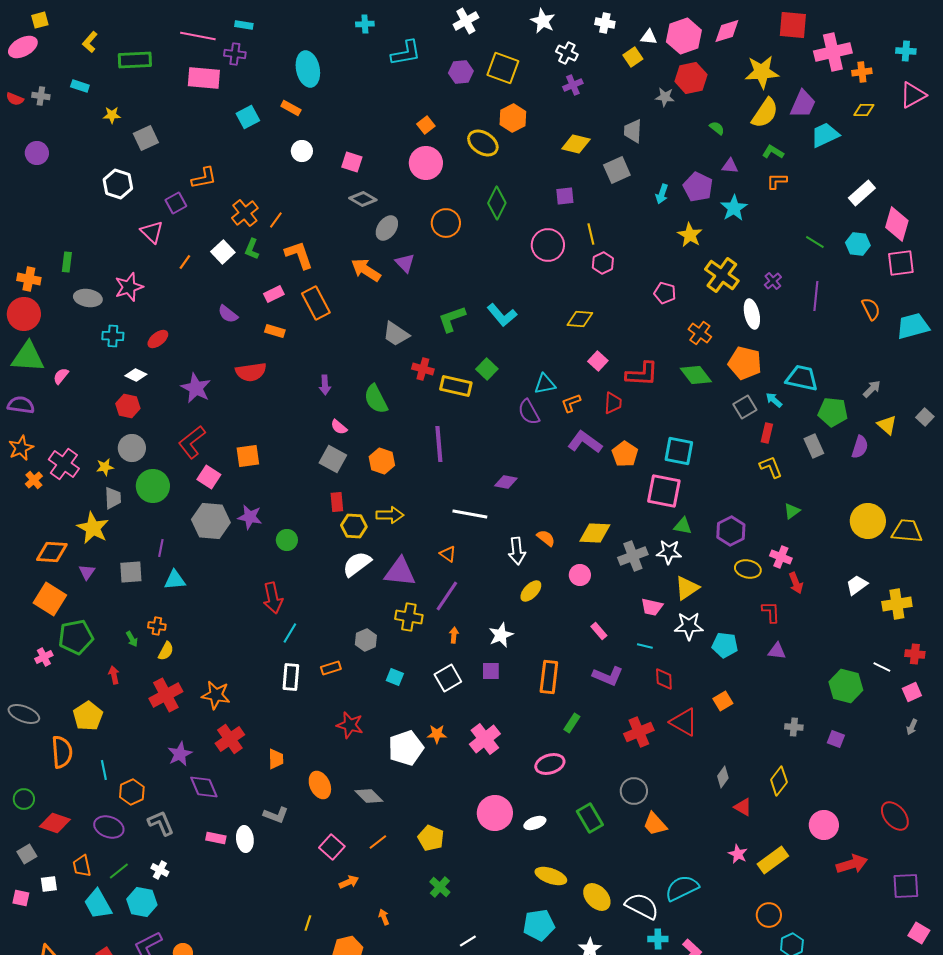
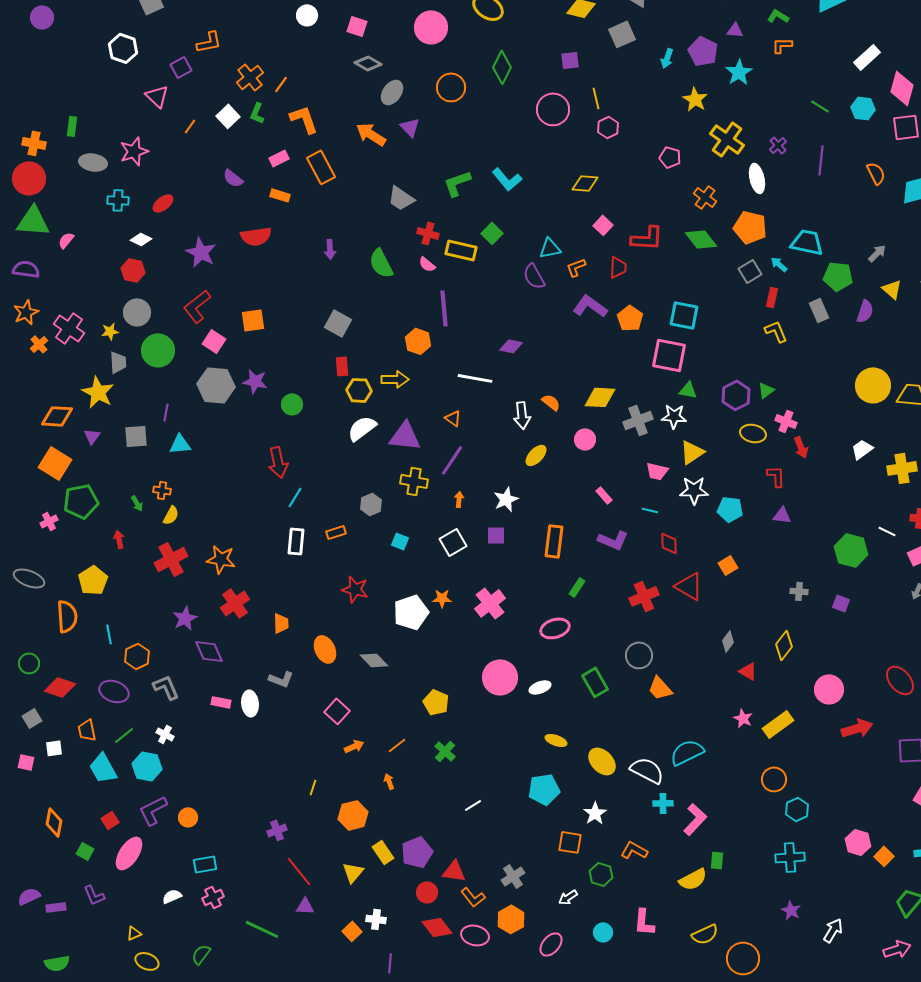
pink semicircle: (339, 427) -> (427, 264), moved
orange hexagon: (382, 461) -> (418, 341), moved
green triangle: (792, 511) -> (766, 390), moved
orange line: (378, 842) -> (397, 745), moved
yellow ellipse: (551, 876) -> (556, 740), size x0.7

